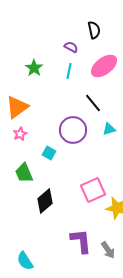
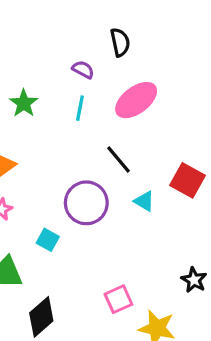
cyan triangle: (109, 129) -> (144, 201), turned 48
pink square: (93, 190) -> (118, 299), size x0.7

